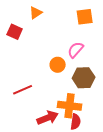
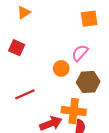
orange triangle: (36, 13) -> (24, 12), moved
red square: (15, 32) -> (17, 48), moved

